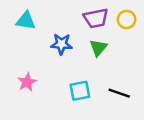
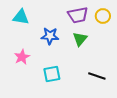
pink star: (27, 82) -> (22, 57), moved
cyan square: (80, 91) -> (52, 74), moved

